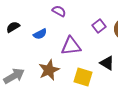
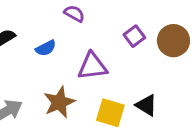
black triangle: (107, 63) -> (146, 105), moved

